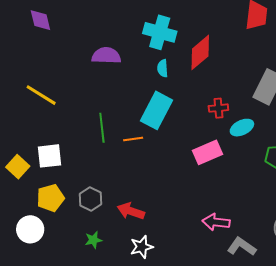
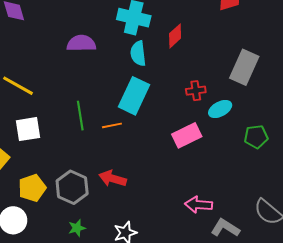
red diamond: (200, 52) -> (175, 36), size x0.7
cyan semicircle: (163, 68) -> (138, 53), size x1.4
white square: (50, 156) -> (28, 129), moved
gray hexagon: (91, 199) -> (72, 187), size x1.4
red arrow: (131, 211) -> (113, 178), moved

